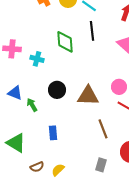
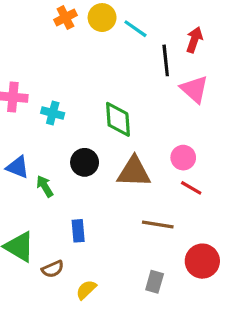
black line: (92, 31) -> (166, 60), moved
green diamond: (65, 42) -> (118, 119), moved
brown line: (103, 129) -> (158, 224), turned -60
brown semicircle: (37, 167) -> (53, 269), moved

